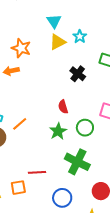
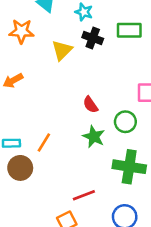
yellow triangle: (58, 42) -> (62, 50), moved
orange star: (21, 48) -> (22, 31), moved
black cross: (78, 74) -> (93, 38), moved

